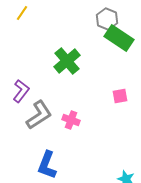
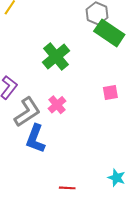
pink cross: (71, 120) -> (57, 105), moved, turned 30
blue L-shape: (47, 165) -> (35, 139), moved

